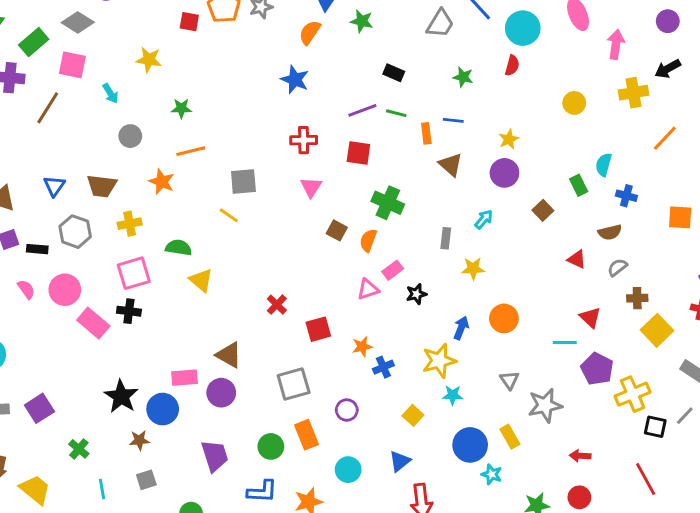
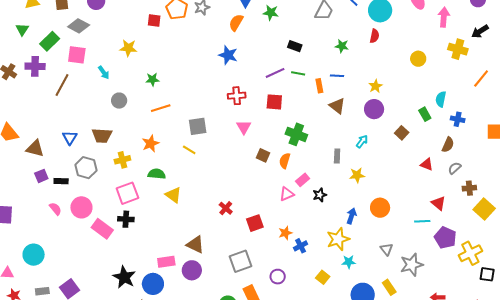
yellow cross: (633, 93) -> (458, 49), turned 30
orange star: (162, 182) -> (151, 144), moved, turned 30
brown semicircle: (610, 232) -> (448, 145), turned -49

